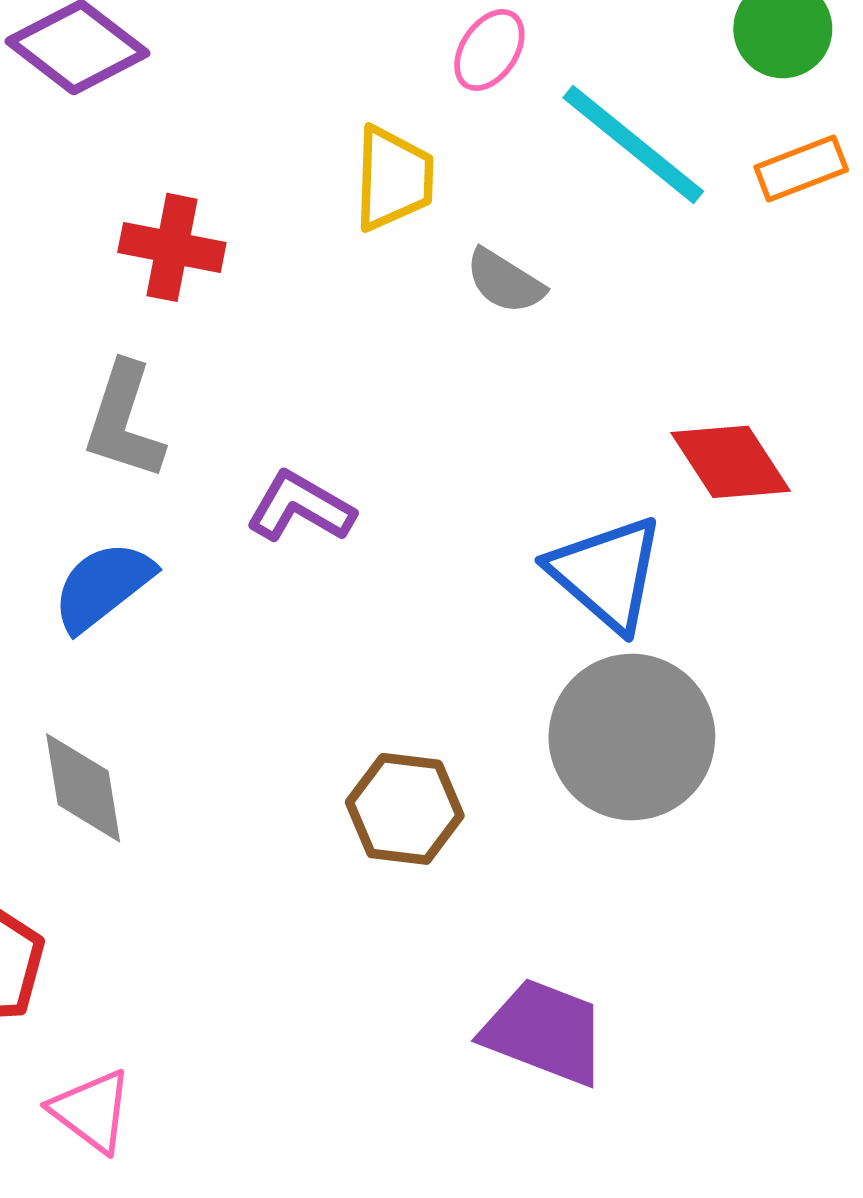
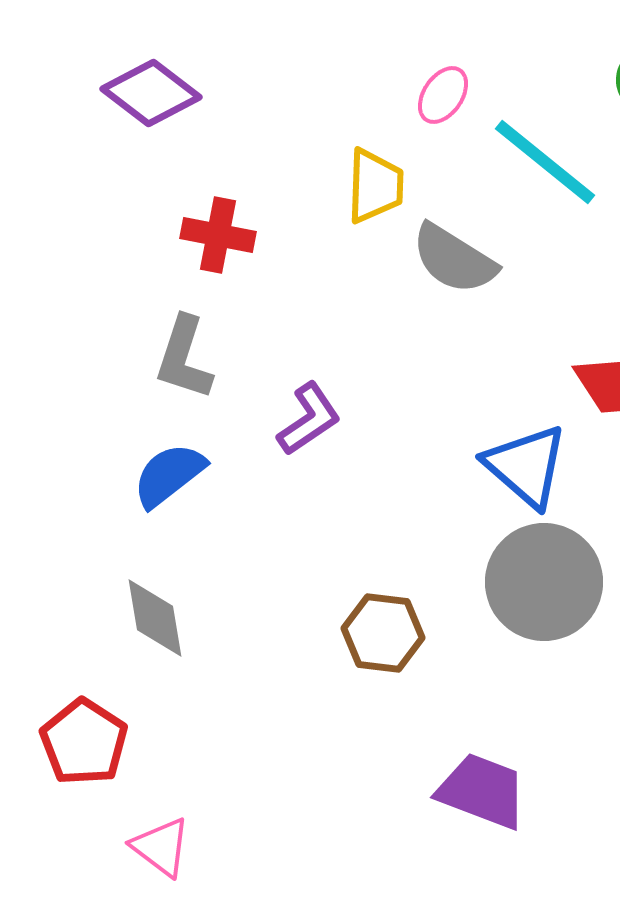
gray semicircle: (505, 281) -> (454, 259), size x1.5
purple L-shape: (300, 507) -> (309, 419), turned 116

